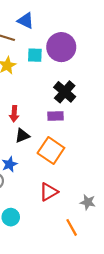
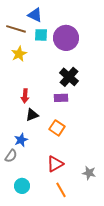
cyan square: (35, 55) -> (41, 35), moved
orange square: (51, 150) -> (57, 128), size x0.7
orange line: (72, 227) -> (61, 190), moved

